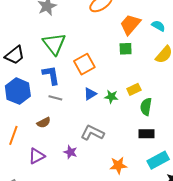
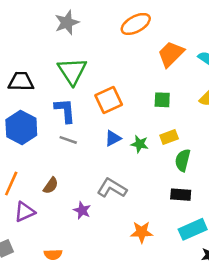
green square: (126, 49) -> (162, 100), moved
black trapezoid: (15, 55) -> (21, 82), turned -145
brown semicircle: (44, 123) -> (51, 186), moved, turned -32
purple triangle: (37, 156) -> (25, 212), moved

